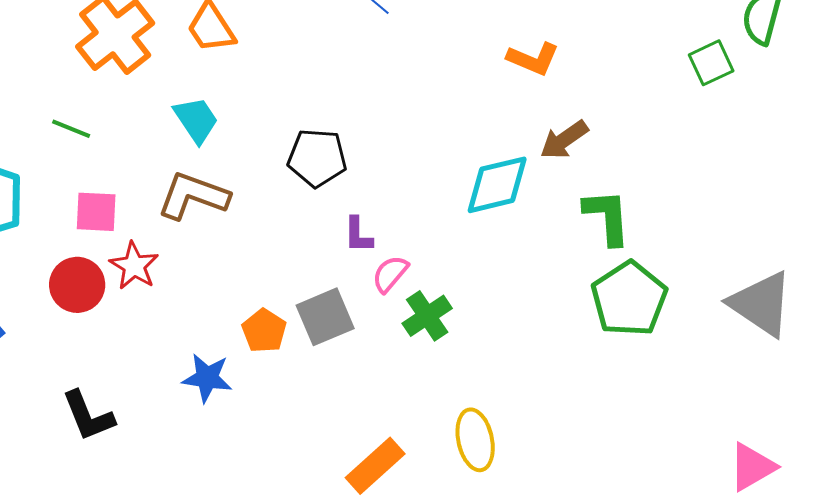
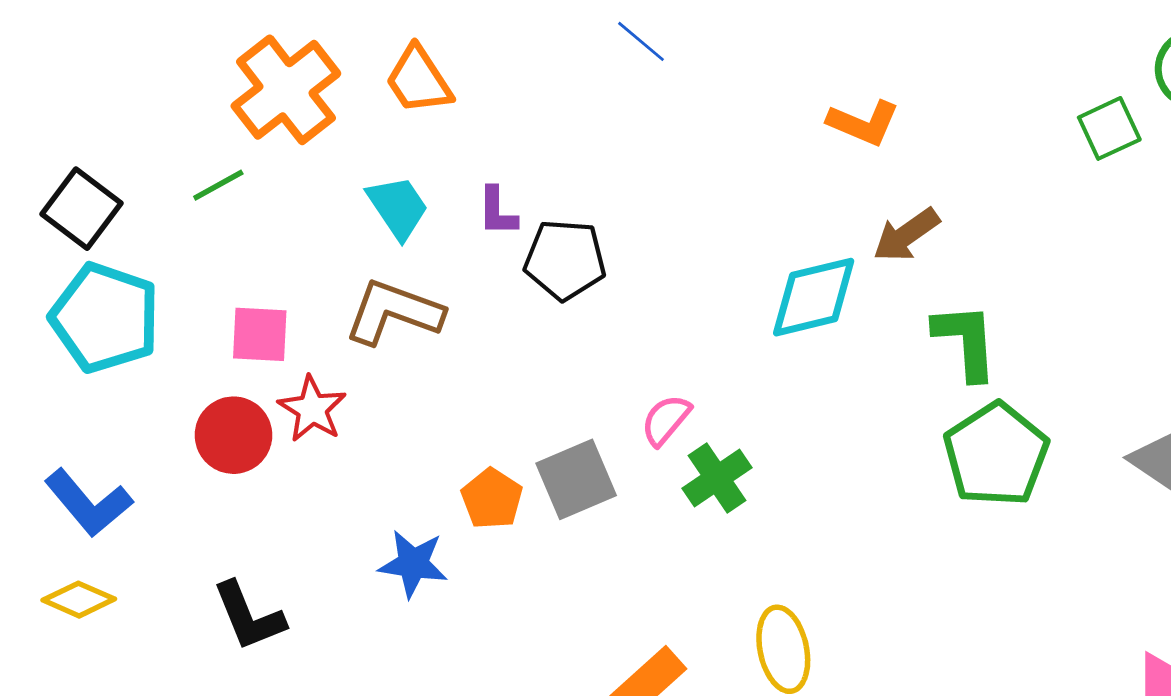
green line: (71, 129) -> (218, 185), moved, turned -51
purple L-shape: (358, 235) -> (497, 211), moved

